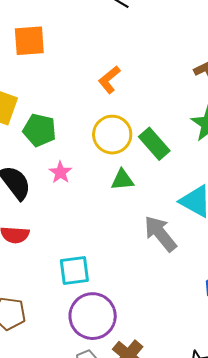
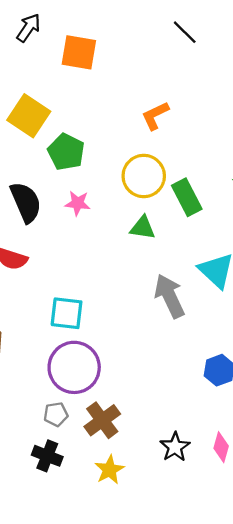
pink star: (60, 172) -> (78, 203), turned 30

